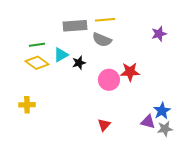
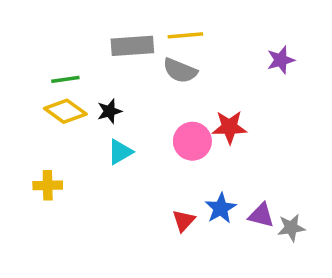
cyan triangle: (61, 55) -> (120, 152), moved
black star: (79, 63) -> (109, 111), moved
blue star: (162, 111) -> (221, 208), moved

